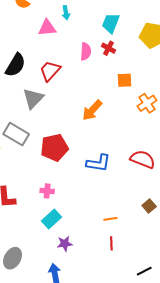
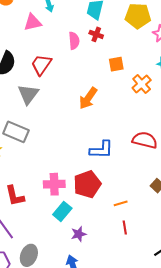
red pentagon: (54, 148) -> (87, 184), moved
pink cross: (47, 191) -> (54, 184), size x1.5

